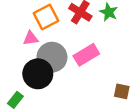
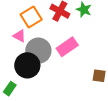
pink triangle: (31, 38) -> (19, 36), turned 40

